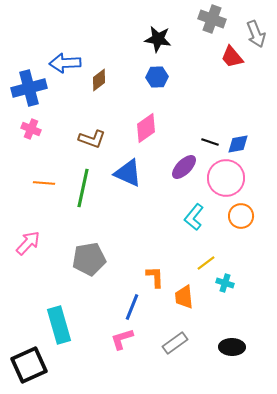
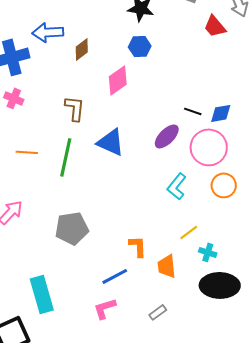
pink diamond: (146, 128) -> (118, 80), moved
brown L-shape: (92, 139) -> (75, 108), turned -104
blue line: (132, 307) -> (115, 276), turned 40
gray rectangle: (175, 343) -> (158, 312), size x0.7
black ellipse: (232, 347) -> (220, 285), moved, size x1.5

